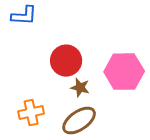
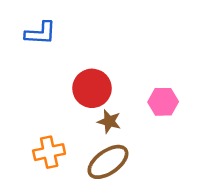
pink hexagon: (124, 72) -> (163, 102), size x0.6

